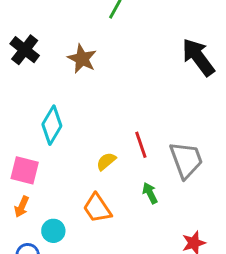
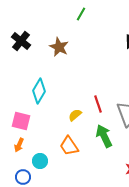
green arrow: (150, 193) -> (104, 136), size x1.6

